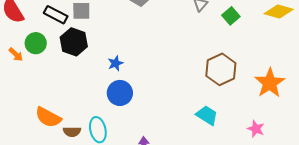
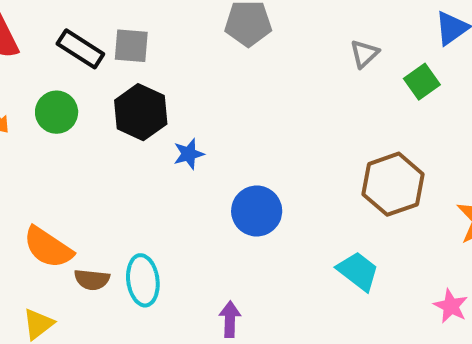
black hexagon: (74, 42) -> (141, 112), moved
green circle: (36, 43) -> (57, 112), moved
blue circle: (120, 93) -> (257, 211), moved

